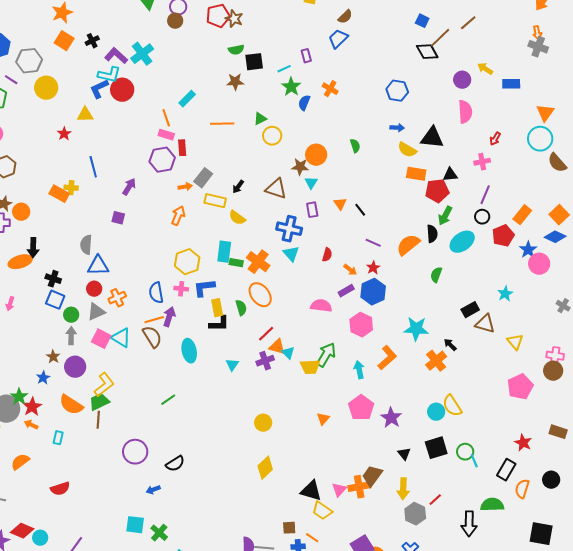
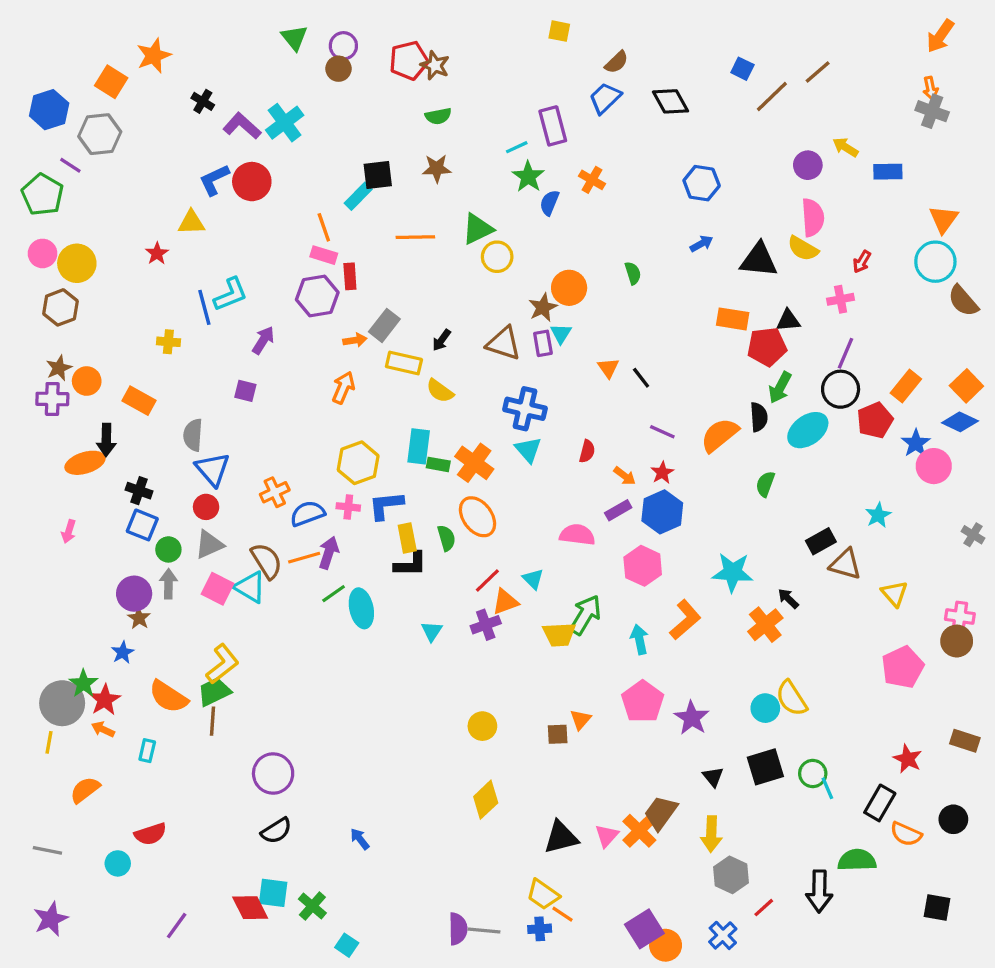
orange square: (64, 41) -> (111, 82), moved
black cross: (92, 41) -> (203, 101), turned -32
black diamond: (427, 52) -> (670, 101), moved
purple rectangle: (306, 56) -> (553, 126), size x1.6
black square: (254, 62) -> (378, 175), moved
cyan L-shape: (109, 75) -> (231, 294), moved, turned -35
yellow circle: (46, 88) -> (77, 263), moved
green triangle: (260, 119) -> (478, 229), size x1.5
blue arrow: (397, 128) -> (702, 244), turned -32
yellow semicircle: (407, 150) -> (803, 249), moved
brown star: (300, 167) -> (543, 307), turned -30
orange rectangle: (59, 194) -> (139, 401), moved
purple rectangle: (312, 210) -> (543, 343), moved
black circle: (482, 217) -> (841, 389), size x1.5
blue triangle: (98, 266) -> (213, 469), turned 50
blue semicircle: (156, 293) -> (307, 513), turned 80
orange cross: (117, 298) -> (275, 492), moved
brown semicircle: (152, 337) -> (267, 561), moved
orange triangle: (277, 347) -> (505, 602), turned -36
cyan triangle: (288, 353) -> (533, 579), moved
purple circle: (75, 367) -> (134, 594), moved
green line: (168, 400) -> (334, 594), moved
black semicircle: (175, 464) -> (276, 831), moved
orange cross: (359, 487) -> (639, 831), turned -35
orange semicircle: (522, 489) -> (906, 834), turned -84
blue arrow: (153, 490) -> (360, 839), moved, turned 72
black triangle: (311, 491) -> (561, 837), turned -30
red line: (435, 500) -> (764, 908), moved
yellow trapezoid: (322, 511) -> (543, 895), moved
brown square: (289, 528) -> (558, 734), moved
red diamond: (22, 531) -> (250, 908), moved, turned 40
black square: (541, 534) -> (937, 908), size x0.7
cyan circle: (40, 538) -> (118, 863), moved

